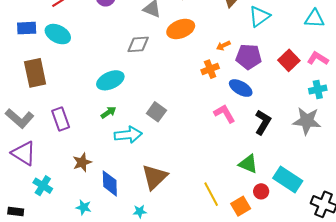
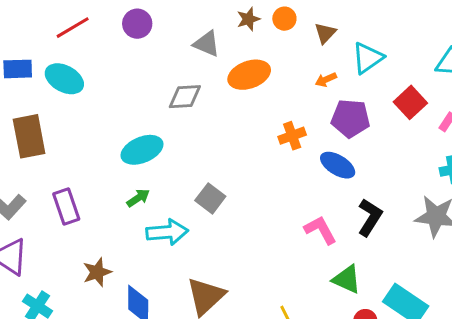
orange arrow: (223, 46) -> (326, 80), moved
red square: (289, 60) -> (410, 102), moved
pink L-shape: (225, 114) -> (320, 230), moved

